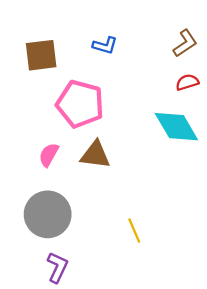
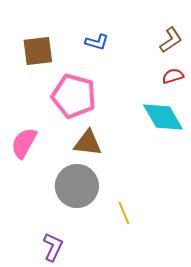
pink semicircle: (49, 155) -> (24, 143), moved, size x1.4
gray circle: (48, 214) -> (77, 186), moved

